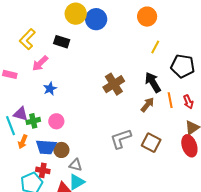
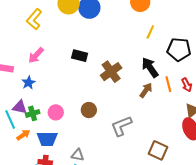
yellow L-shape: (27, 39) -> (34, 19), moved
black rectangle: (62, 42) -> (80, 56), moved
blue star: (50, 89) -> (28, 83), moved
orange arrow: (23, 142) -> (23, 135), turned -144
brown square: (151, 143) -> (158, 150), moved
brown circle: (61, 150) -> (89, 110), moved

